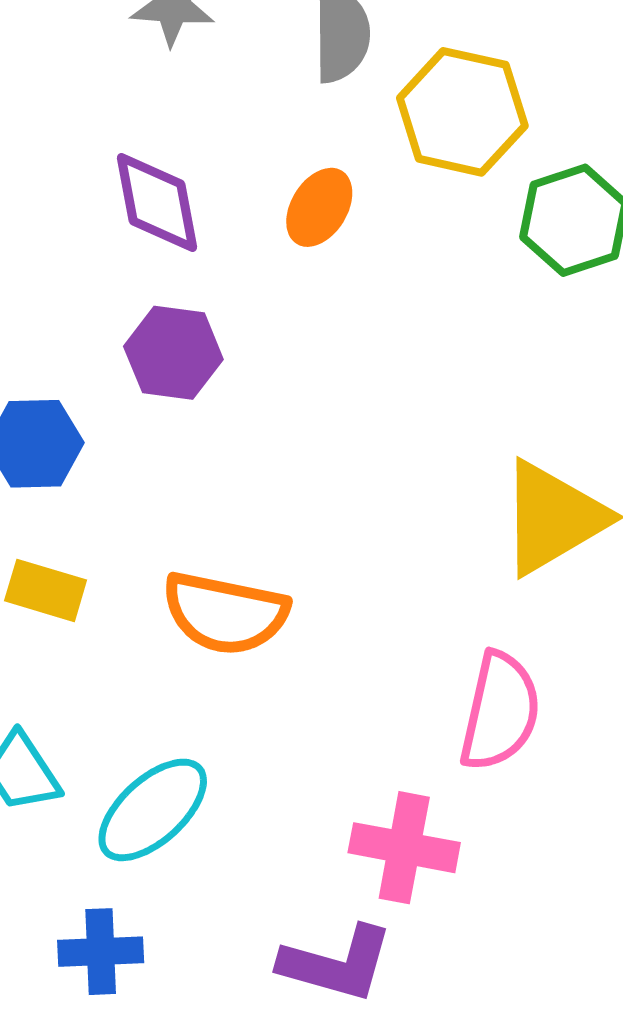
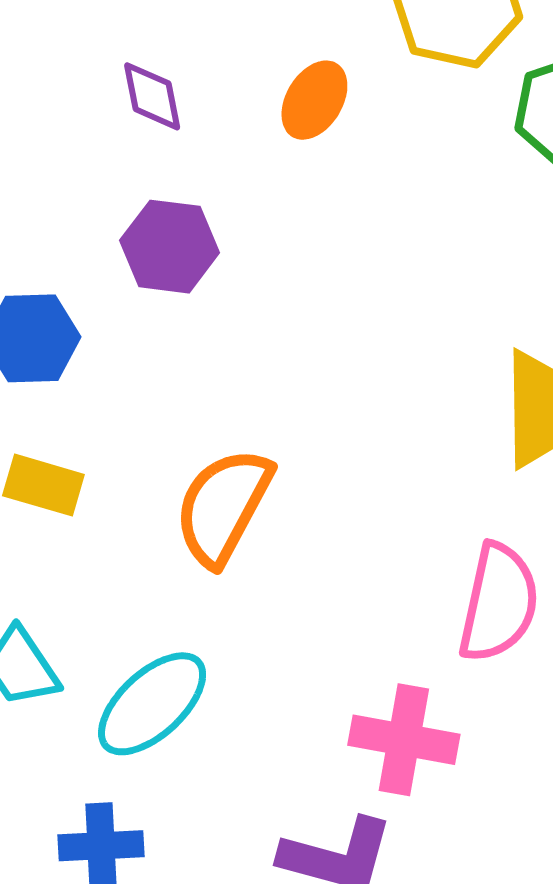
purple diamond: (157, 202) -> (152, 96), size x0.7
orange semicircle: (225, 613) -> (223, 506), turned 107

